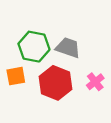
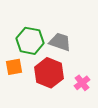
pink cross: (95, 82) -> (82, 83), moved

